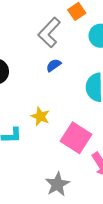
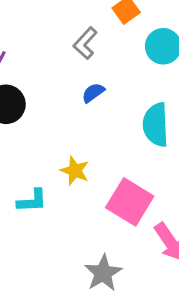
gray L-shape: (49, 32) -> (85, 43), size x0.7

